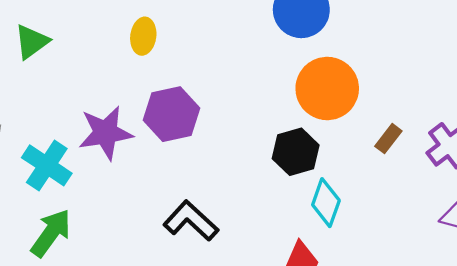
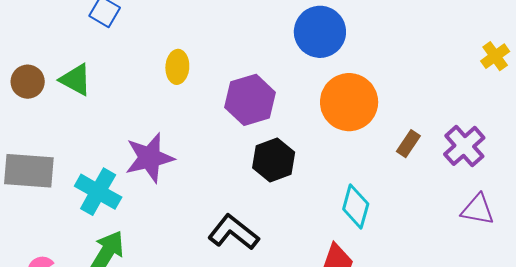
green triangle: (32, 42) -> (76, 80), turned -51
purple hexagon: (171, 114) -> (250, 100), moved
black hexagon: (296, 152) -> (274, 160), moved

